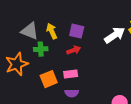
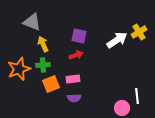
gray triangle: (30, 31) -> (32, 22), moved
yellow arrow: (52, 31) -> (43, 44), moved
green cross: (41, 49) -> (43, 65), moved

